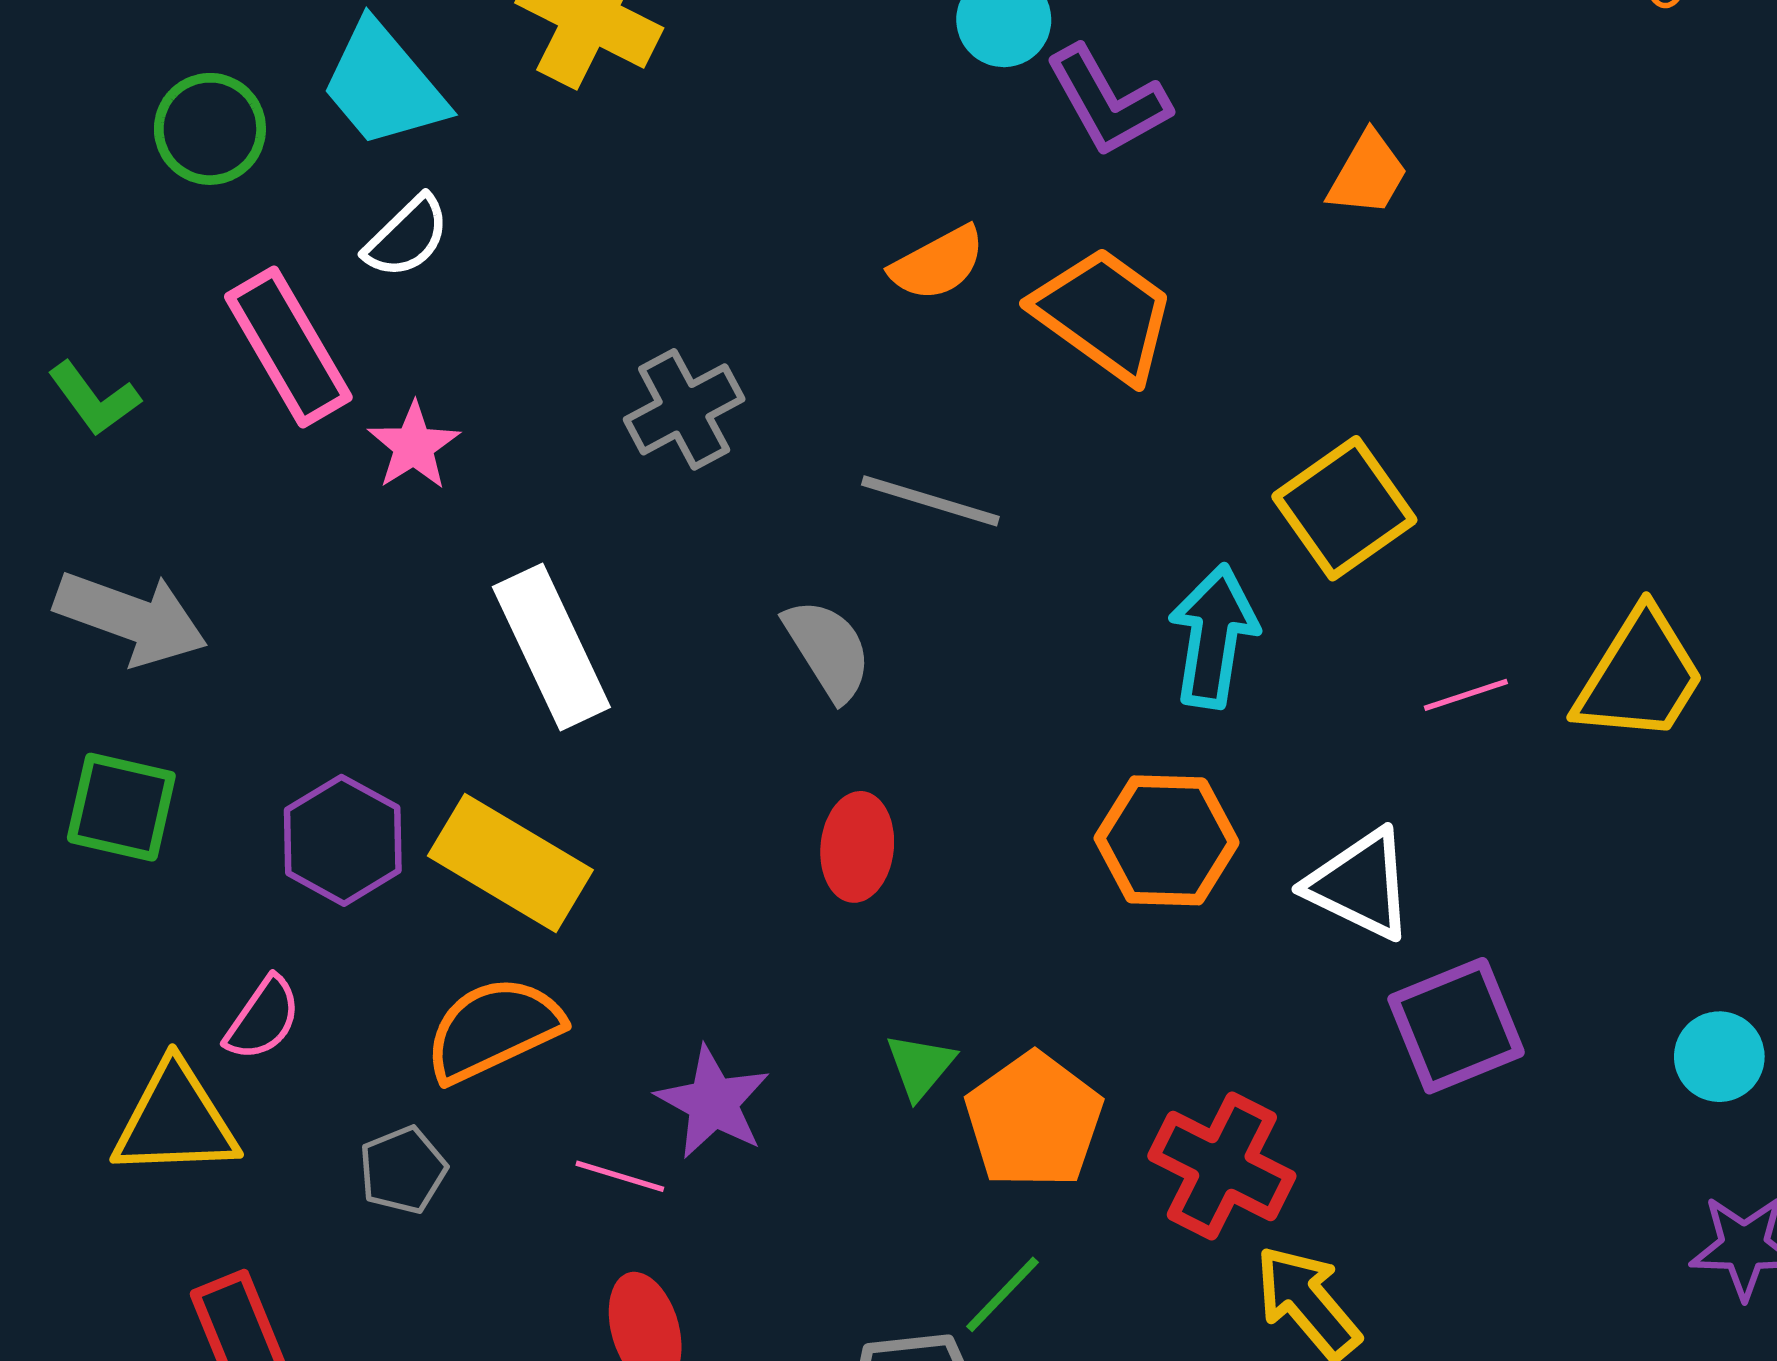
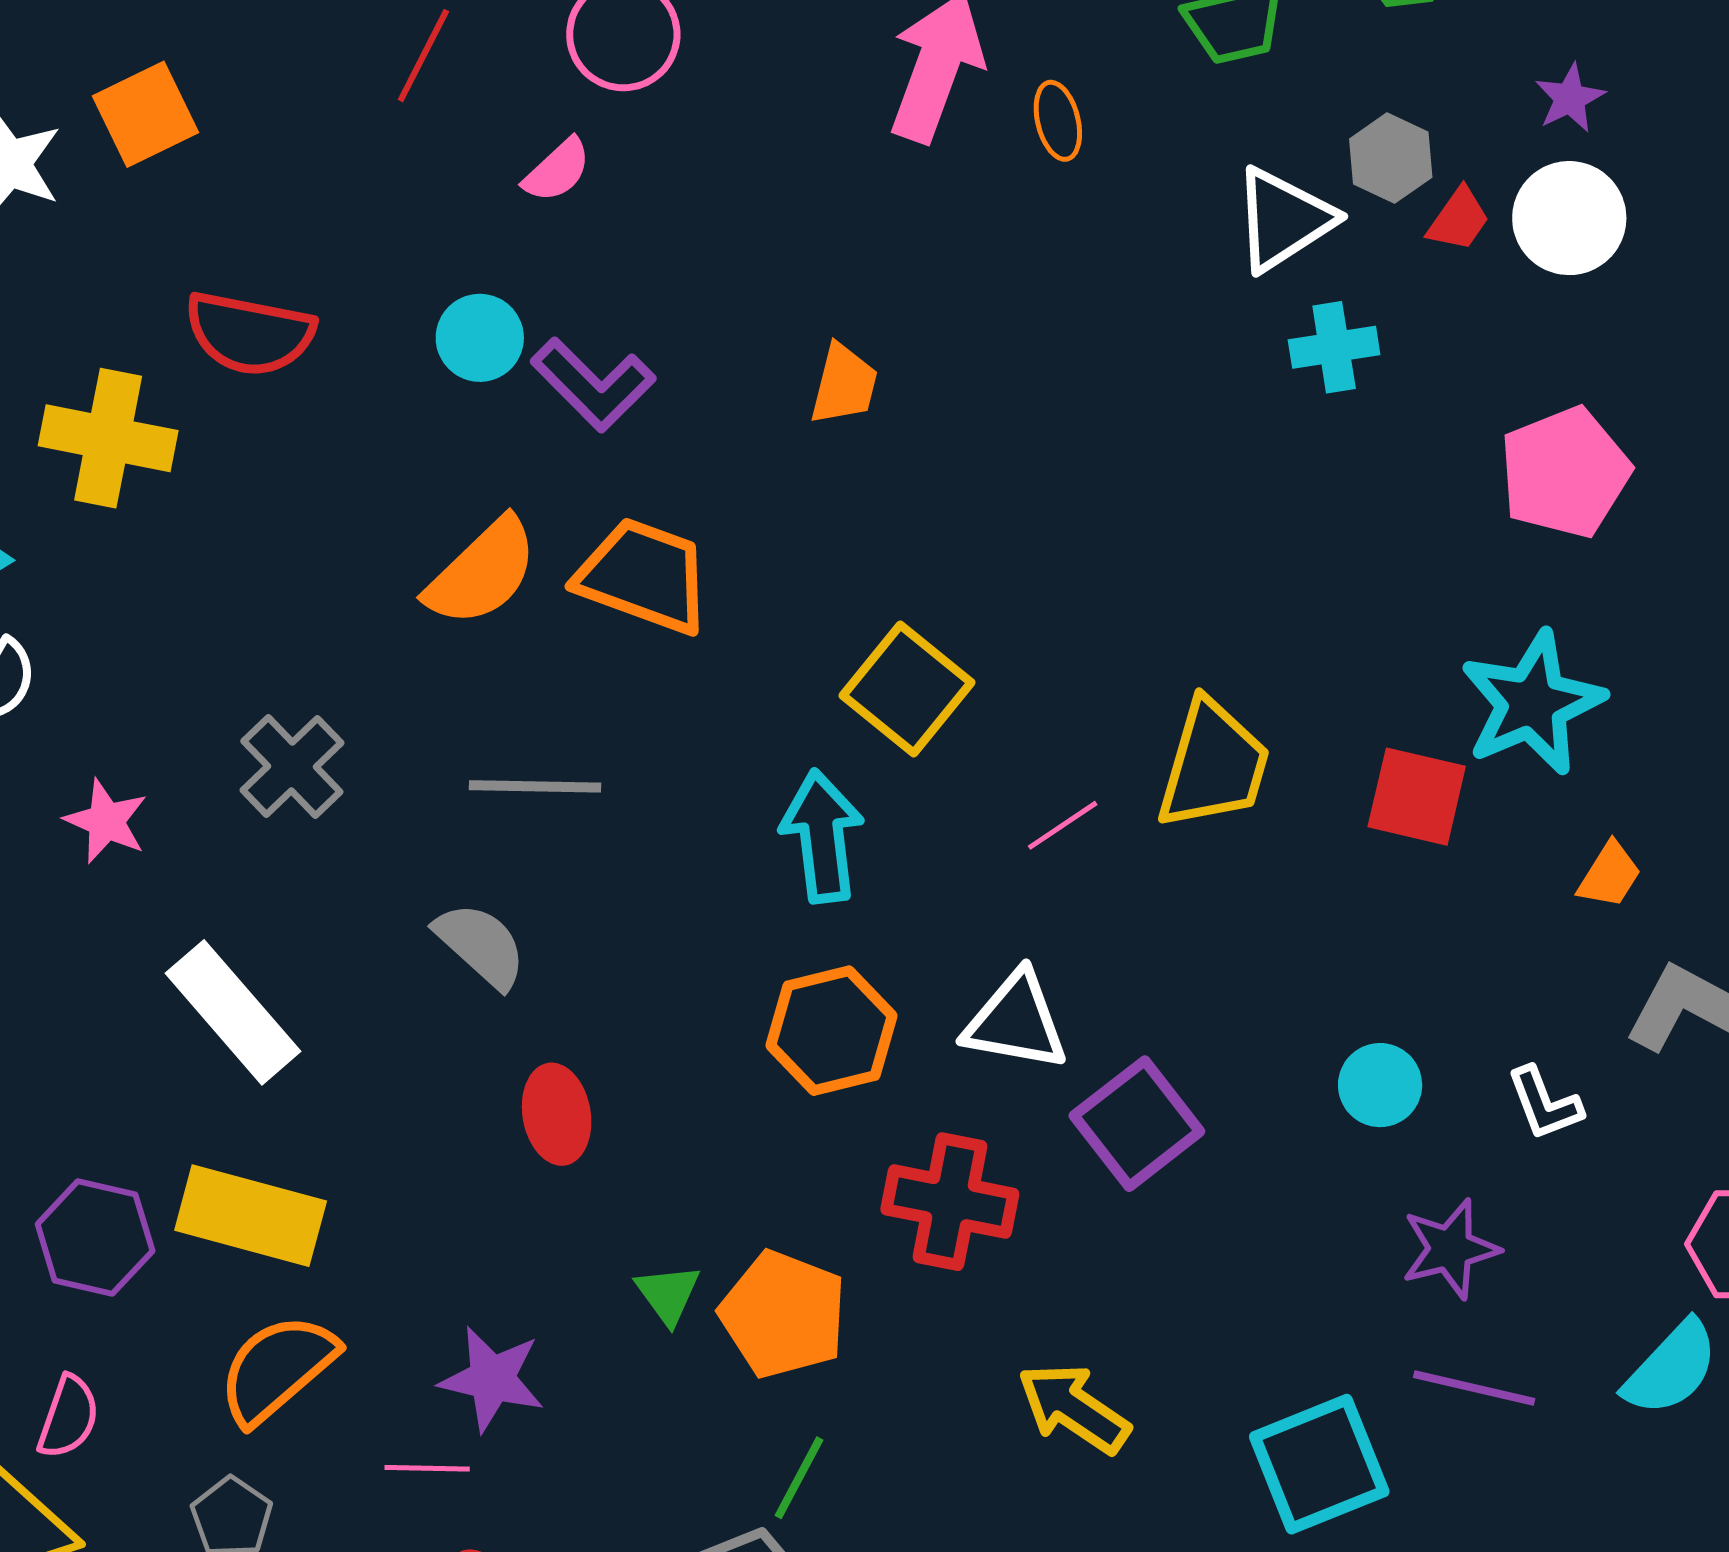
orange semicircle: (938, 263) -> (482, 572), size x1.4
pink star: (414, 446) -> (106, 821), moved
red cross: (1222, 1166) -> (950, 1202), moved

